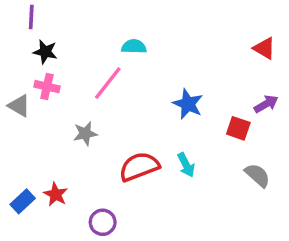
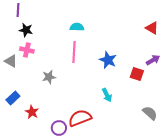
pink line: (108, 83) -> (74, 52), moved, turned -35
red semicircle: (139, 167) -> (80, 118), moved
gray semicircle: (257, 175) -> (150, 113), moved
blue rectangle: (23, 201) -> (13, 98), moved

